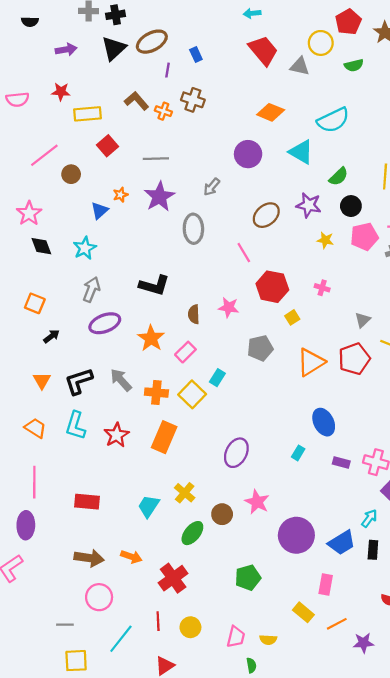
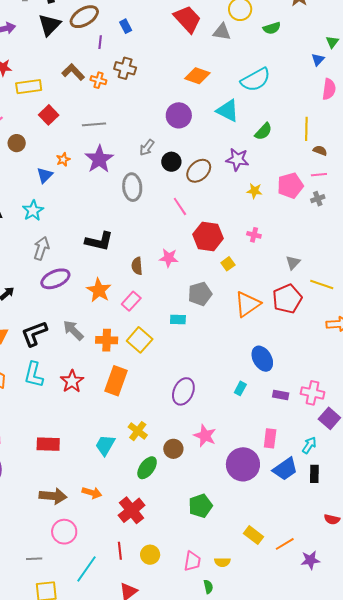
black circle: (351, 206) -> (171, 162), moved
cyan rectangle: (217, 378) -> (178, 320), moved, turned 63
pink rectangle: (326, 585) -> (270, 438), moved

